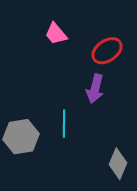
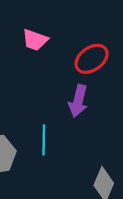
pink trapezoid: (56, 34) -> (35, 40), turned -30

